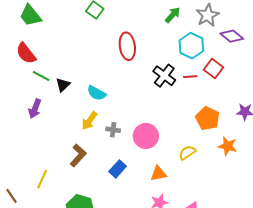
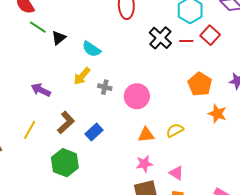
purple arrow: (35, 109) -> (41, 90), moved, turned 90
yellow semicircle: (187, 153) -> (175, 130), moved
brown L-shape: (78, 155) -> (66, 122), moved
blue rectangle: (118, 169) -> (94, 132), moved

